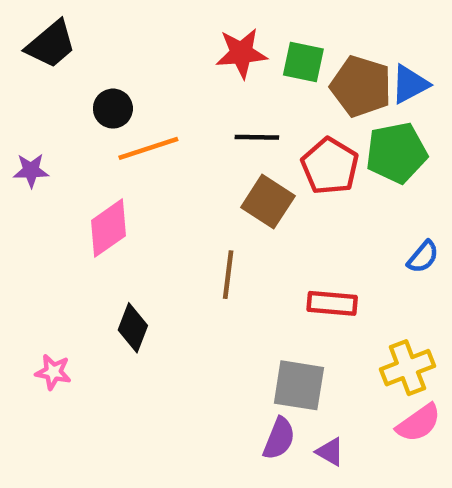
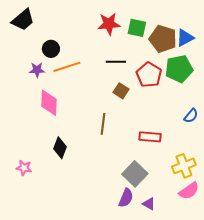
purple star: (31, 171) -> (37, 70), moved
brown square: (268, 202) -> (121, 91), size x0.7
pink diamond: (109, 228) -> (49, 103), turned -52
gray square: (299, 385) -> (135, 174), turned 35

